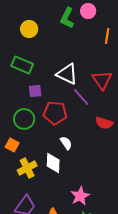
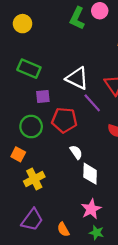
yellow circle: (29, 29) -> (23, 24), moved
white diamond: (53, 163) -> (90, 174), moved

